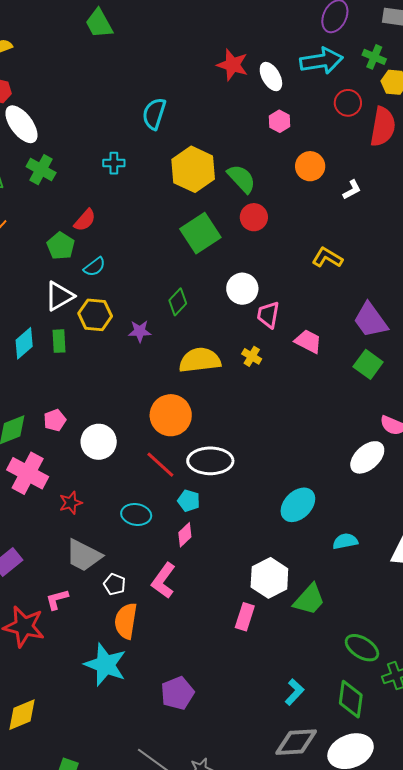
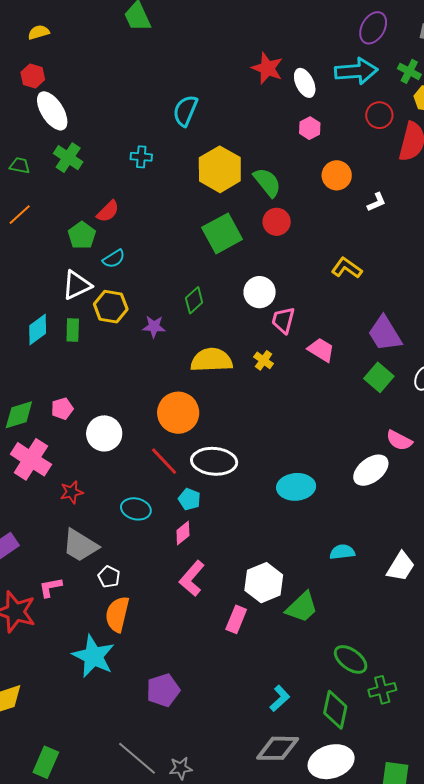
cyan ellipse: (298, 505) -> (296, 487), moved, turned 36
pink L-shape: (163, 581) -> (192, 578), moved

